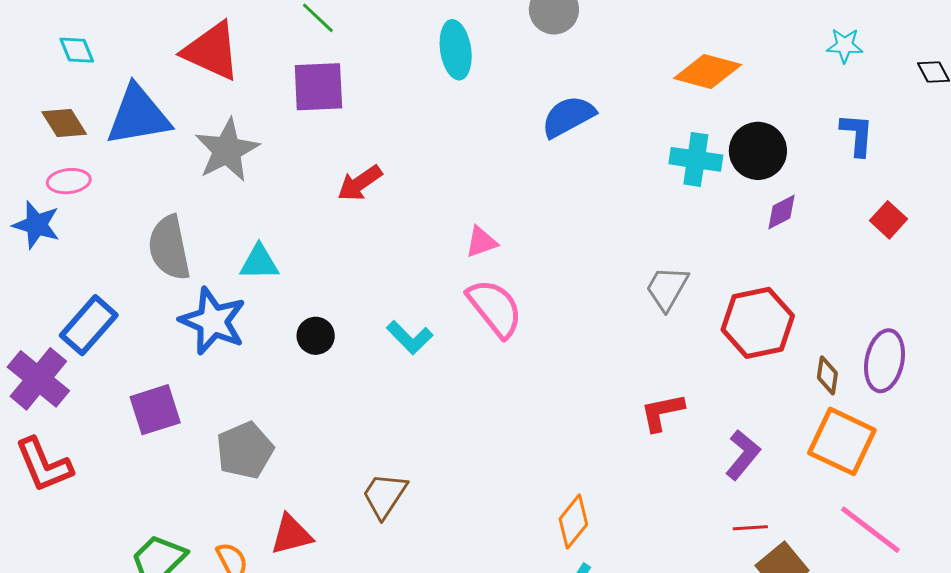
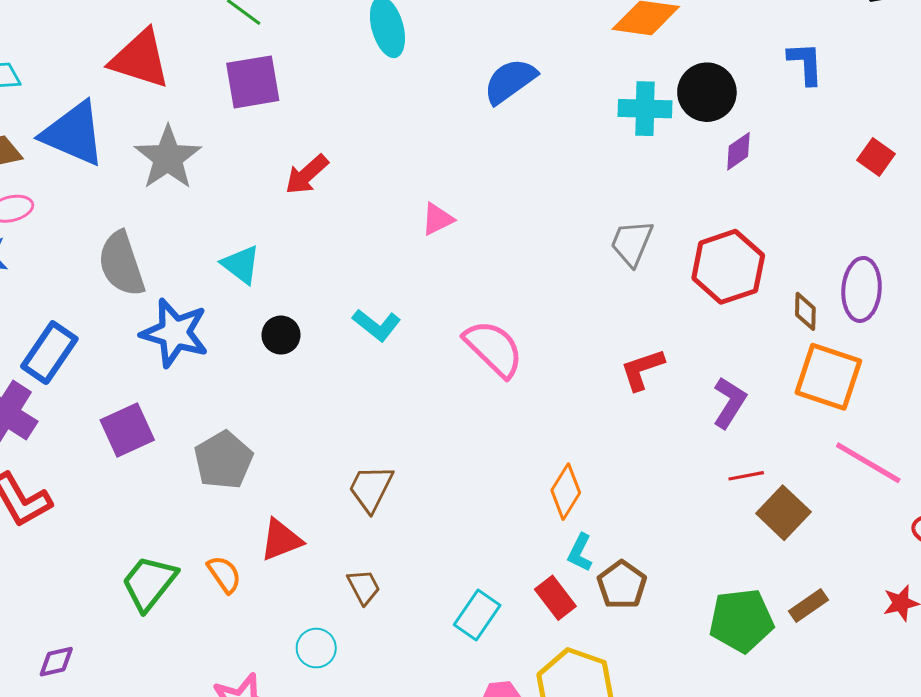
blue triangle: (138, 116) -> (73, 134), turned 40
red square: (888, 220) -> (876, 157), moved
cyan triangle: (259, 262) -> (241, 265), moved, turned 45
pink semicircle: (495, 308) -> (494, 349), moved

